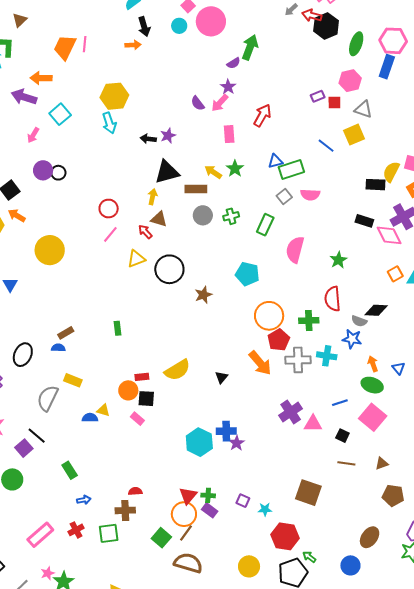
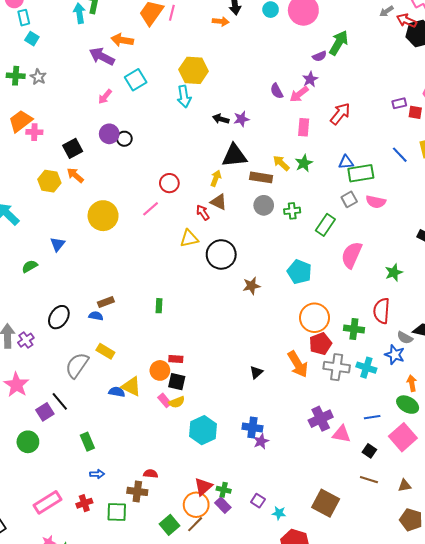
pink line: (110, 234) -> (151, 209), moved
yellow semicircle: (177, 370) -> (177, 402), moved, size x0.6
yellow triangle: (103, 410) -> (131, 386), size x1.5
cyan hexagon: (199, 442) -> (203, 430), moved

